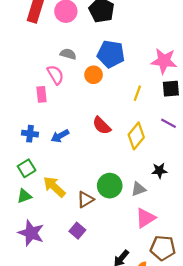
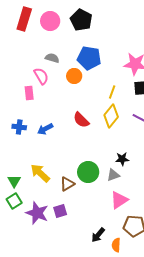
yellow diamond: (136, 136) -> (111, 116), moved
green square: (27, 168) -> (14, 201), moved
black star: (159, 171) -> (122, 159), moved
green triangle: (24, 196) -> (14, 181), turned -40
purple square: (77, 231) -> (60, 211), turned 32
purple star: (31, 233) -> (37, 213), moved

